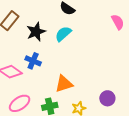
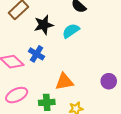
purple circle: (107, 98) -> (109, 81), moved

